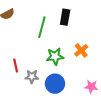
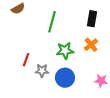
black rectangle: (65, 17) -> (92, 19), moved
red line: (16, 65) -> (26, 60), turned 32

